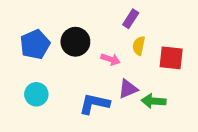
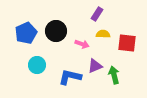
yellow semicircle: (139, 46) -> (103, 34), turned 80
cyan circle: (36, 94) -> (37, 65), moved
green arrow: (154, 101) -> (114, 75), turned 72

